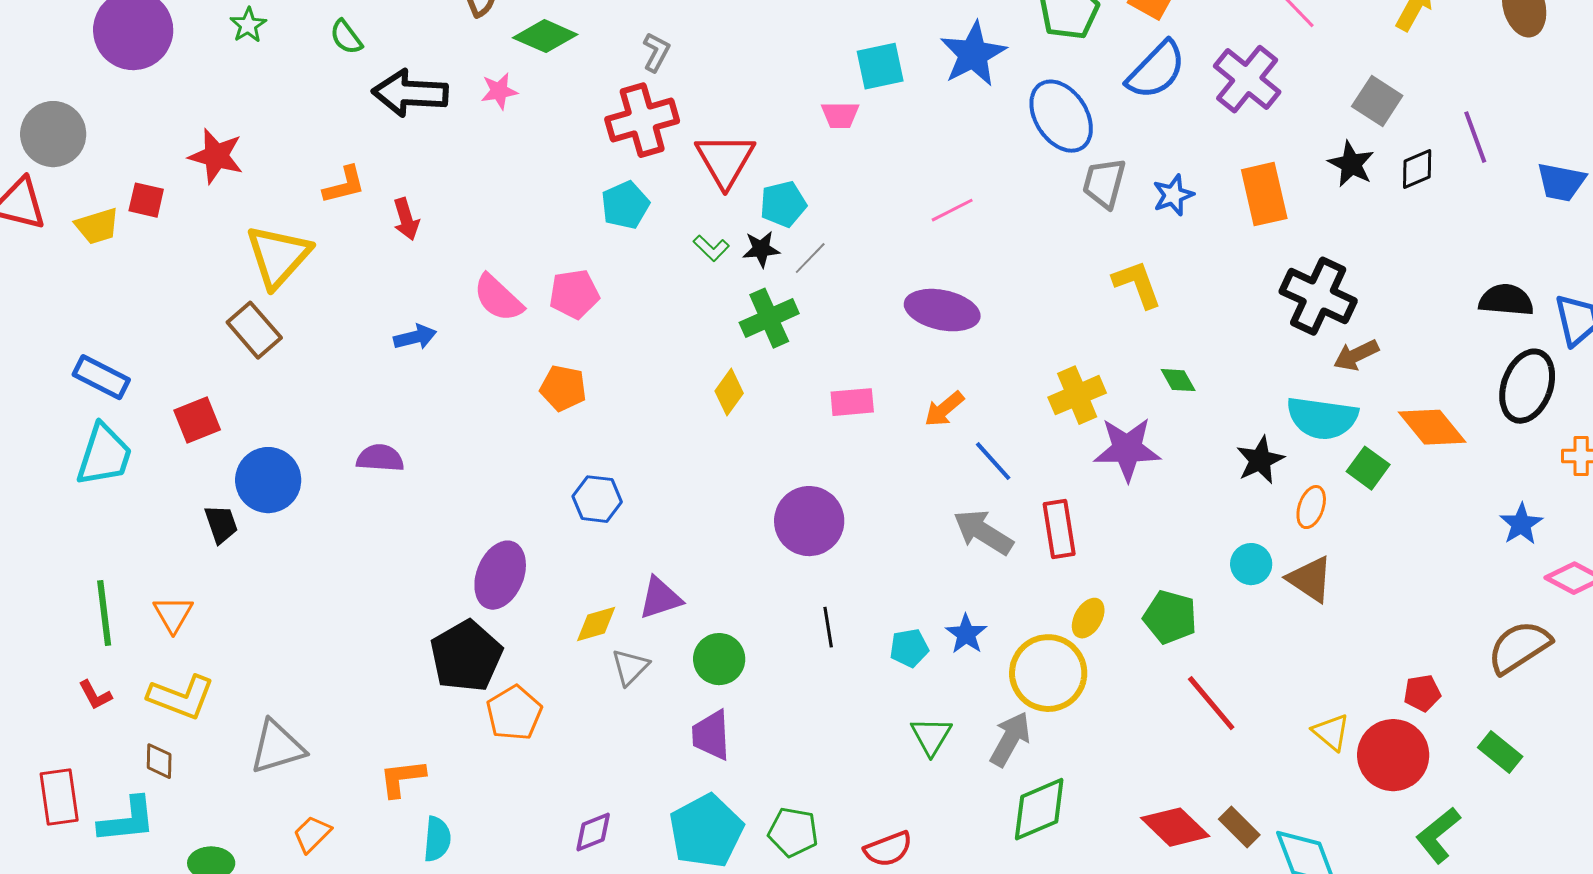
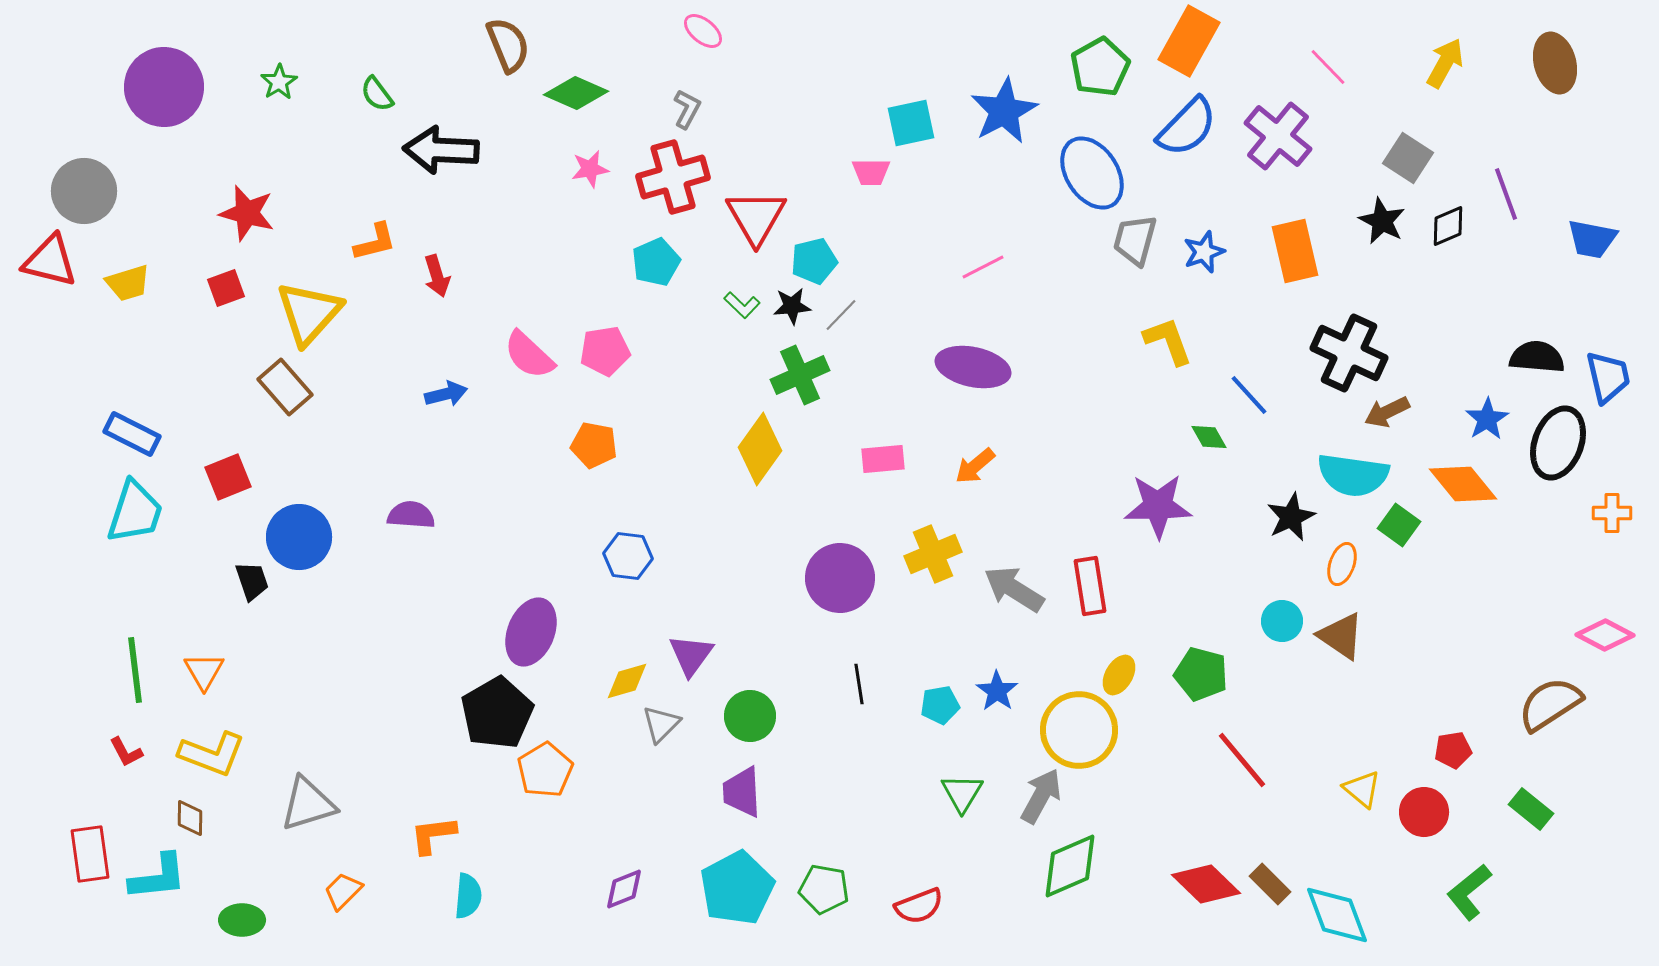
pink star: (499, 91) -> (590, 169), moved
red square: (146, 200) -> (226, 288), moved, turned -33
yellow diamond: (729, 392) -> (760, 449), size x1.5
yellow cross: (1077, 395) -> (933, 554), moved
blue line: (993, 461) -> (1249, 395), moved
blue star: (1521, 524) -> (1487, 419), moved
purple triangle: (660, 598) -> (691, 655), turned -36
red circle: (1393, 755) -> (1424, 812), size x0.7

